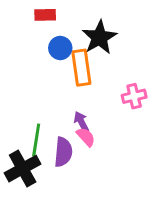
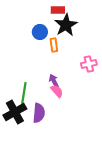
red rectangle: (45, 15) -> (58, 10), moved
orange rectangle: (81, 68) -> (54, 45), size x0.6
purple semicircle: (63, 152) -> (39, 113), moved

